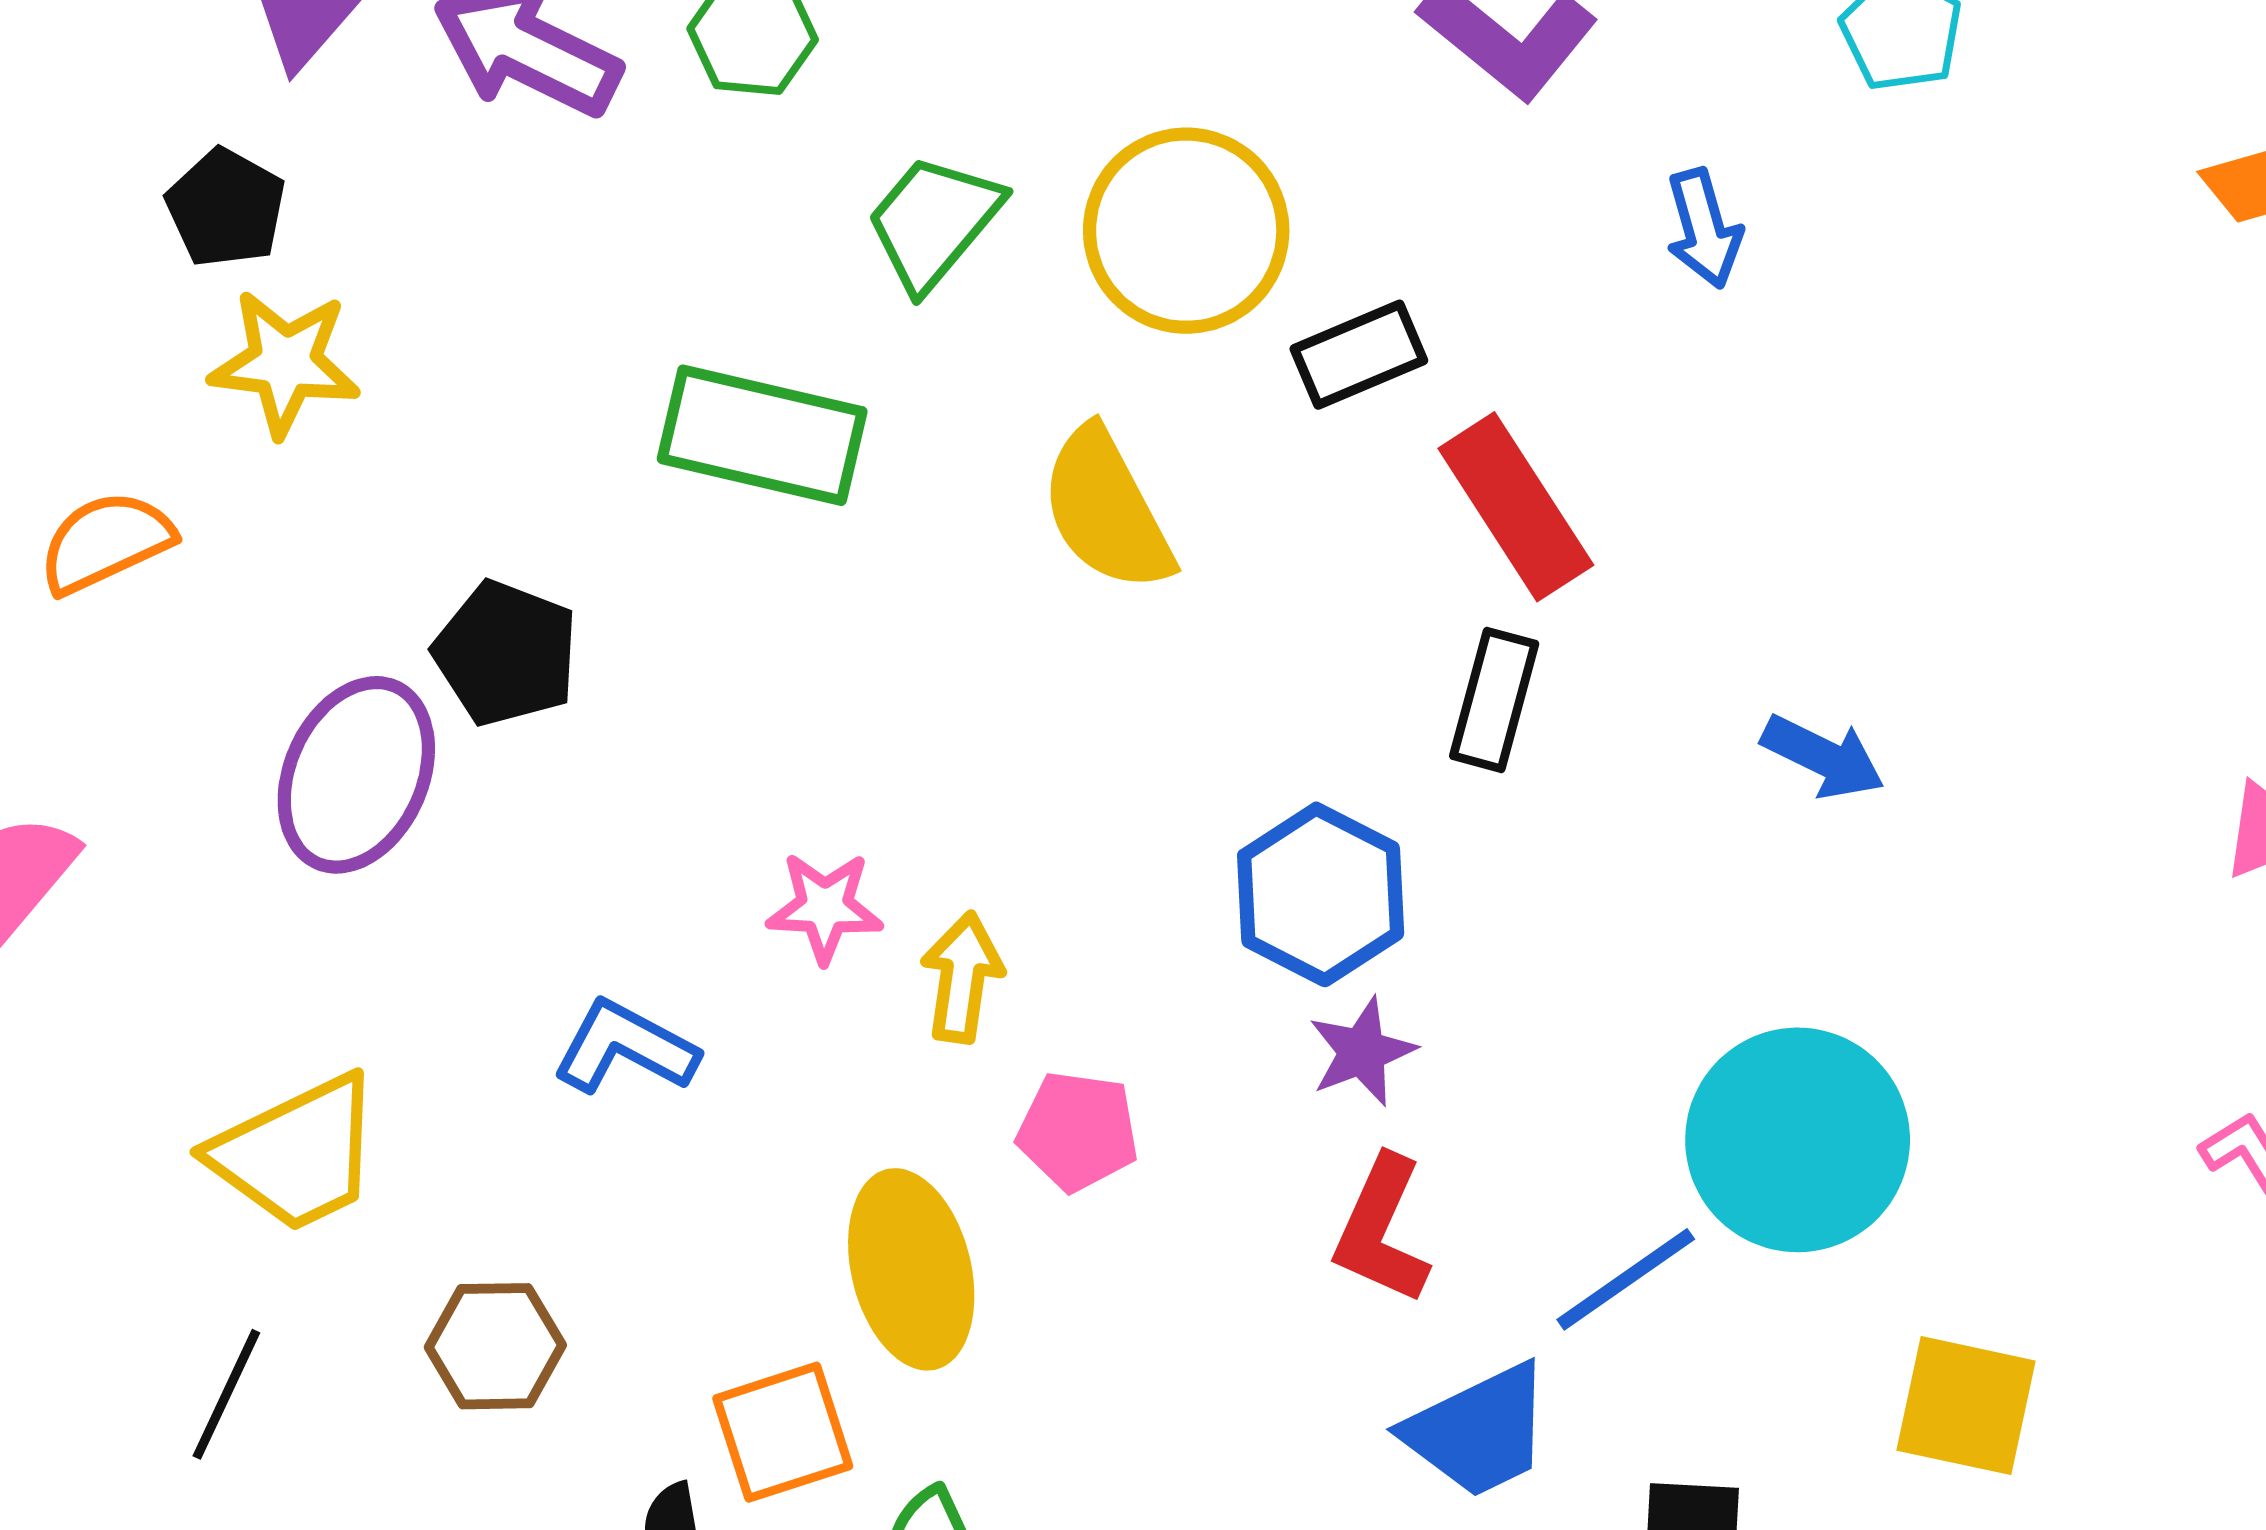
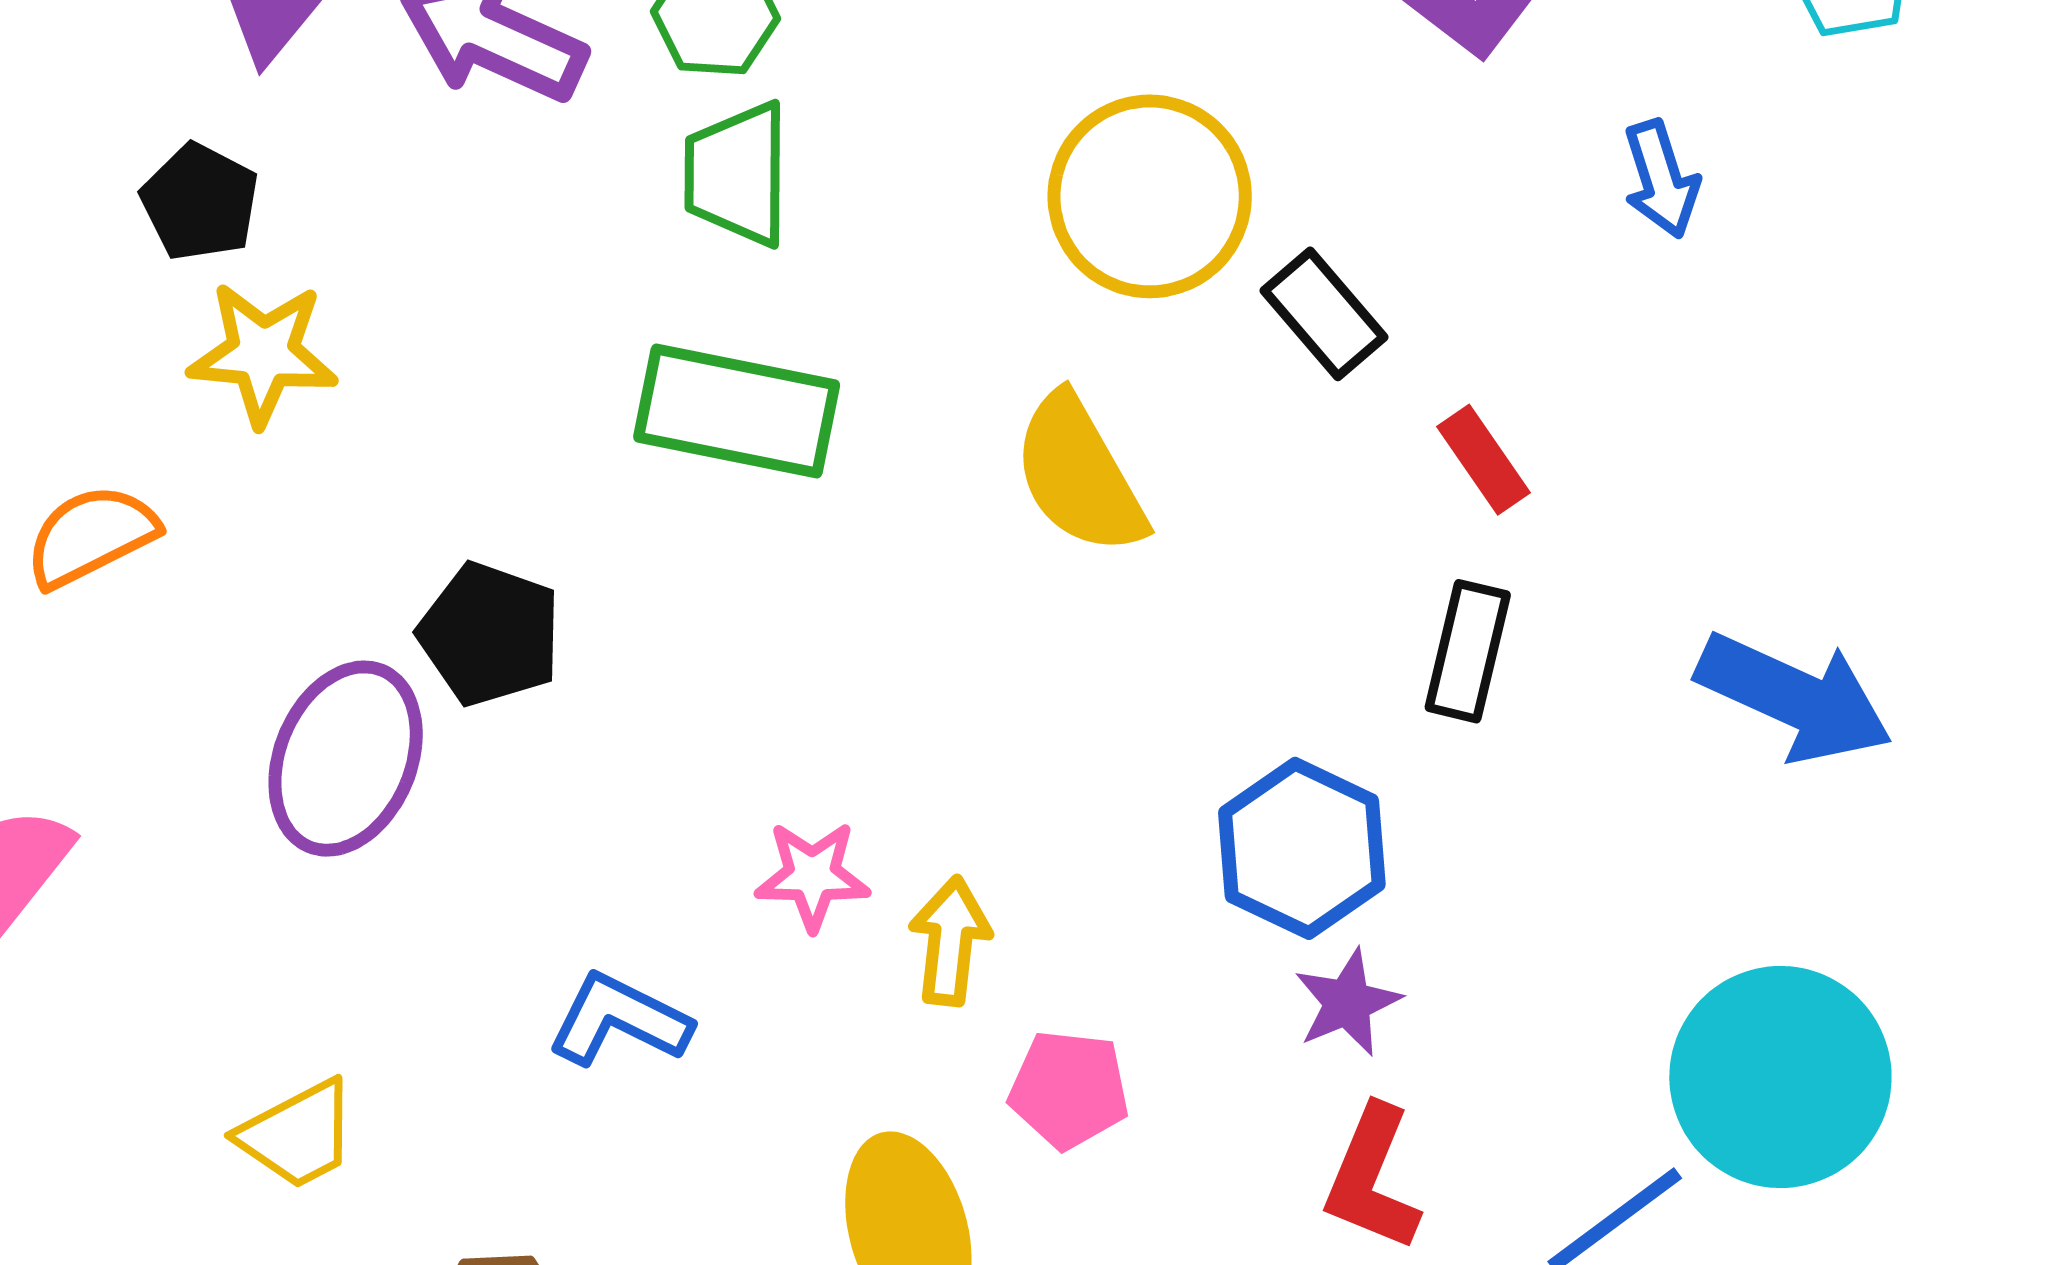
green trapezoid: (934, 222) -> (737, 174), moved, turned -38
black rectangle: (1359, 355) -> (1324, 314), turned 74
red rectangle: (1516, 507) -> (1484, 460), size x0.6
blue arrow: (1823, 757) -> (1794, 698), size x1.6
yellow trapezoid: (297, 1154) -> (298, 1135), size x0.7

